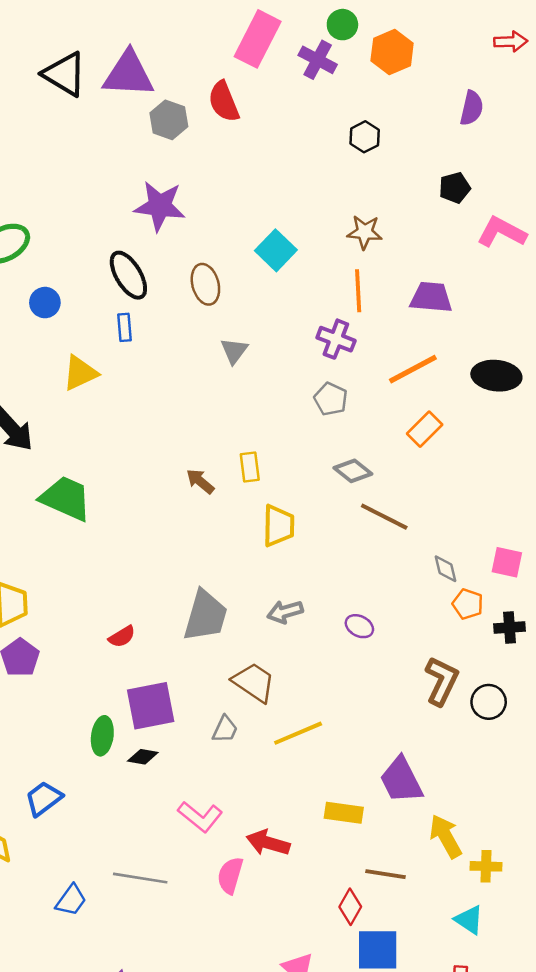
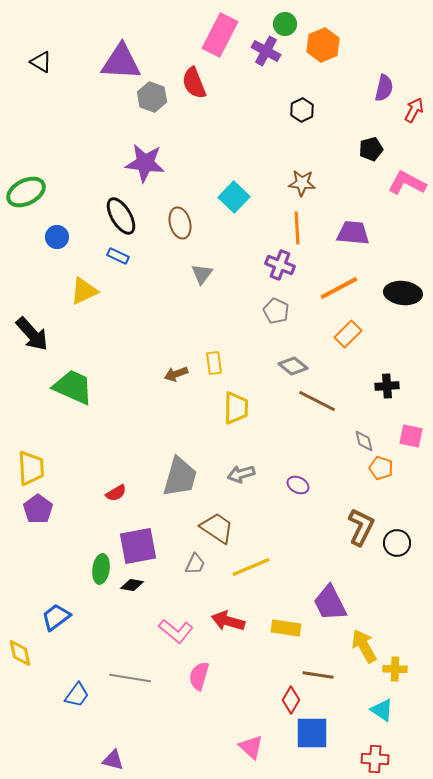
red arrow: (511, 42) -> (414, 110), moved, turned -60
black triangle: (64, 74) -> (41, 62), moved, size x0.6
blue rectangle: (125, 327) -> (118, 256), turned -60
brown arrow: (200, 481) -> (176, 374), turned -60
black cross: (509, 627) -> (387, 386), moved
red arrow: (268, 843) -> (228, 621), moved

